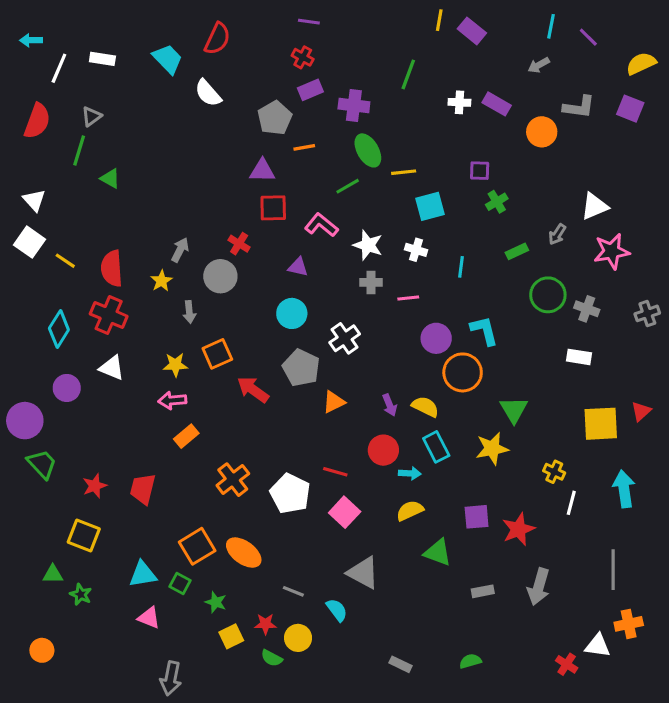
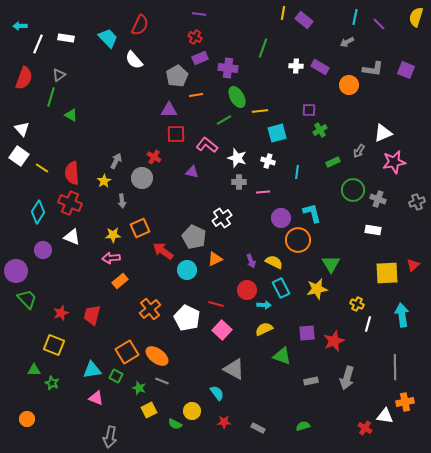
yellow semicircle: (641, 64) -> (416, 17), moved, turned -48
cyan circle: (292, 313) -> (187, 270), moved
gray line: (293, 591) -> (162, 381), moved
red star: (265, 624) -> (224, 422), moved

